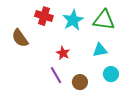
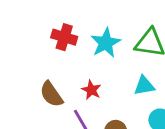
brown semicircle: (20, 38) -> (51, 94), moved

